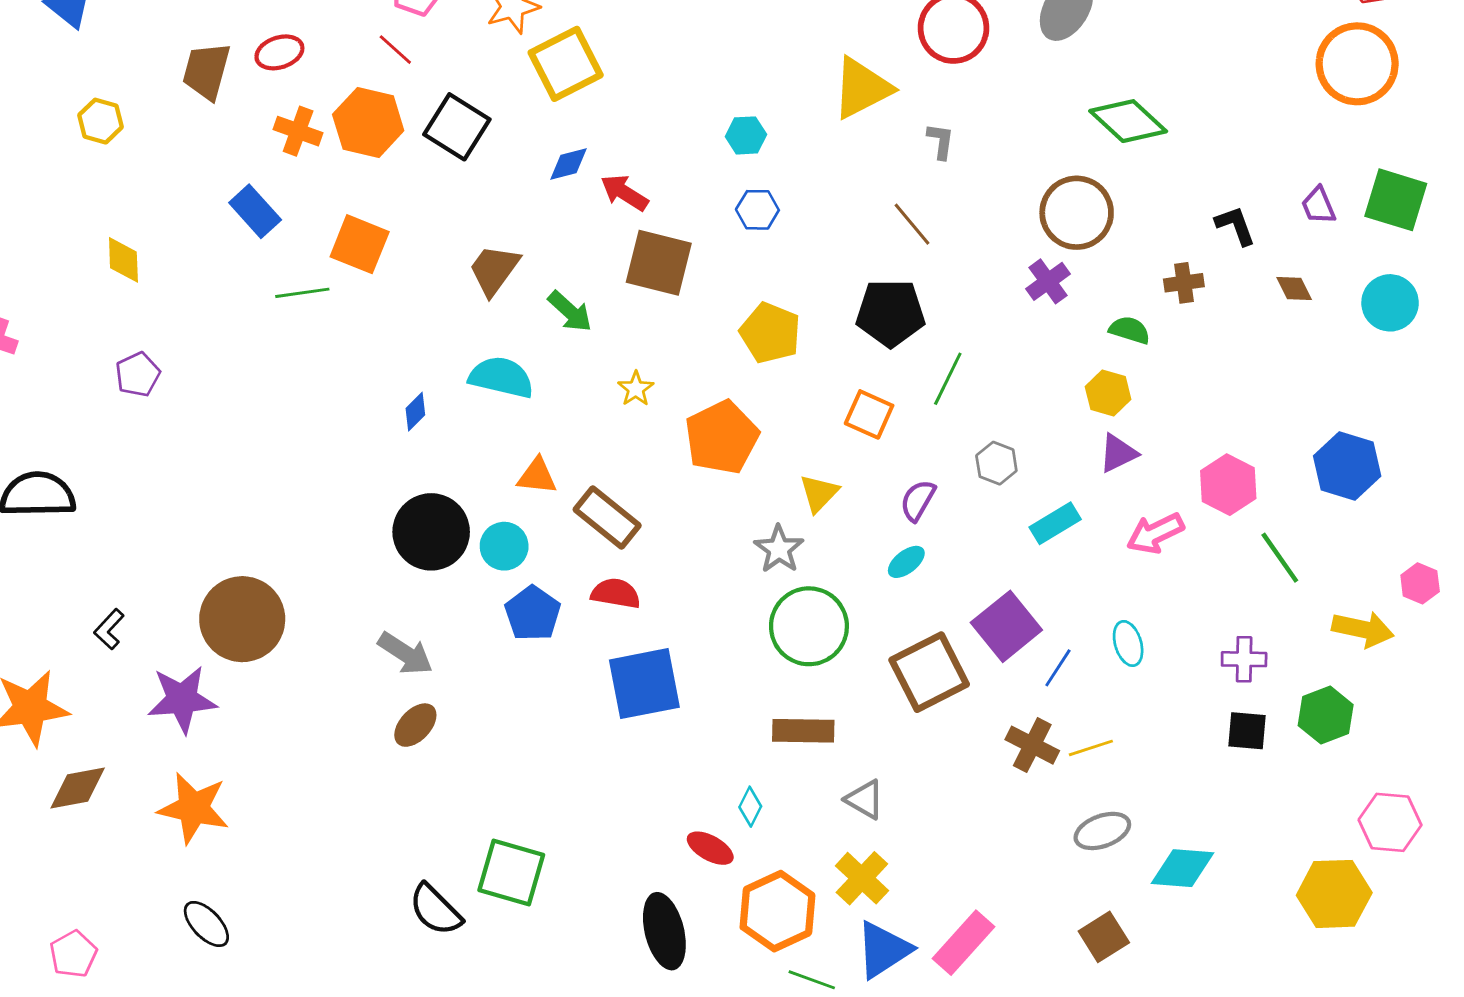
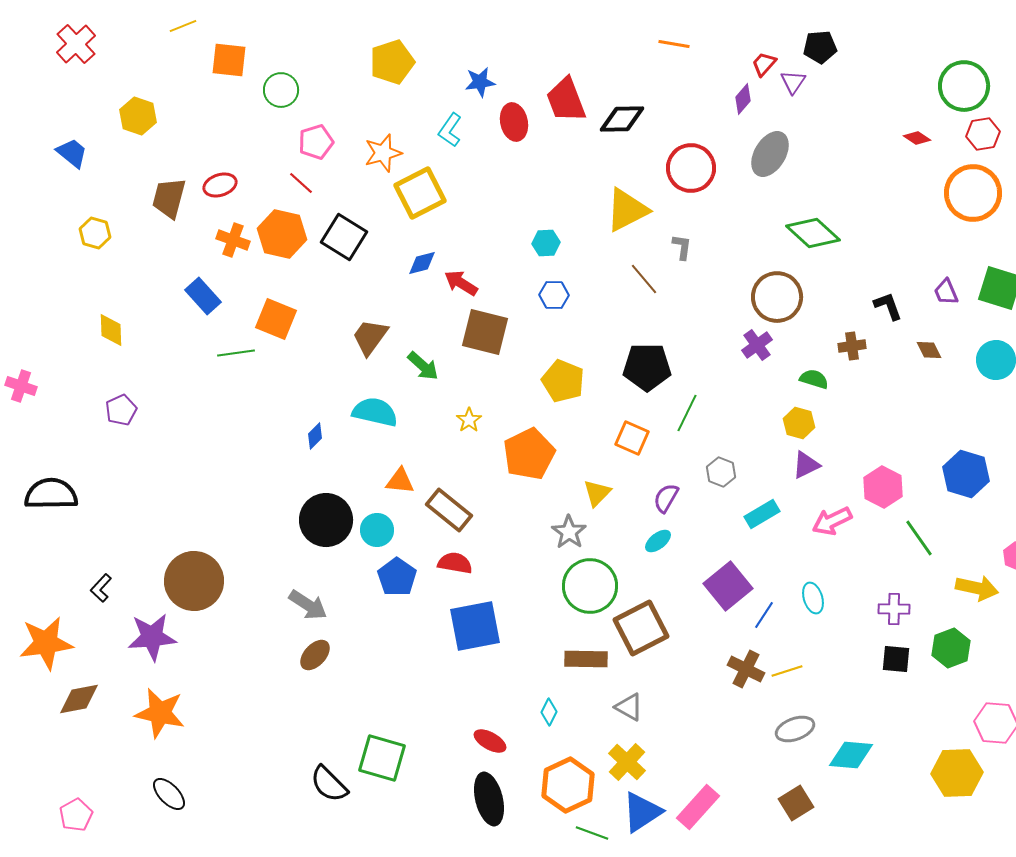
brown line: (912, 224) -> (644, 279), moved
brown square: (929, 672) -> (641, 628), moved
red ellipse: (710, 848) -> (490, 741), moved

